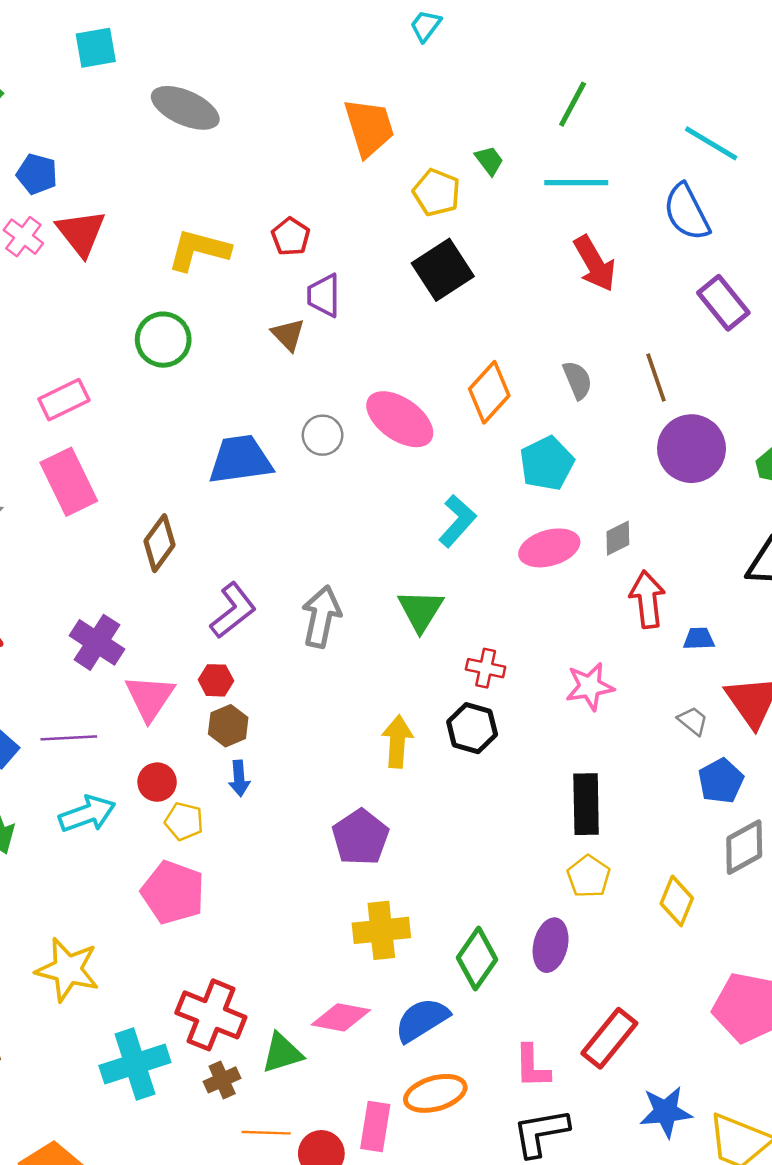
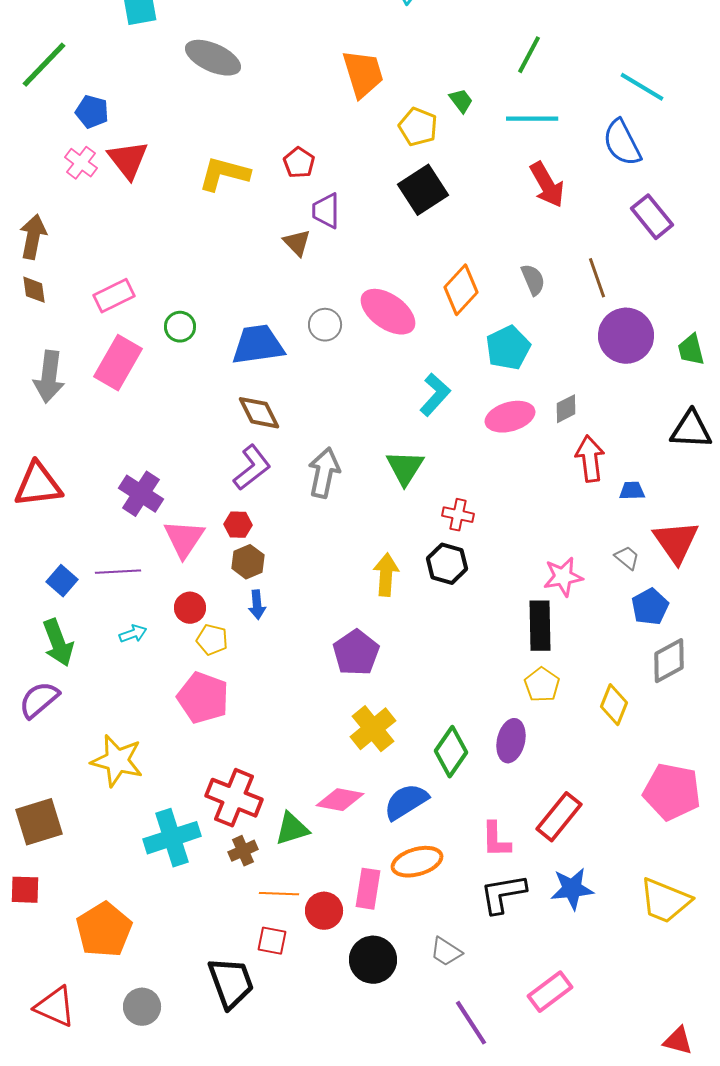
green circle: (163, 340) -> (180, 327), moved, size x0.7
pink rectangle: (69, 482) -> (118, 363), turned 56
brown diamond: (159, 543) -> (259, 413), moved, turned -63
pink star: (590, 686) -> (563, 577), moved
cyan arrow: (87, 814) -> (133, 634), size x0.6
yellow cross: (381, 930) -> (373, 729), turned -33
blue star: (666, 1112) -> (572, 889), moved

